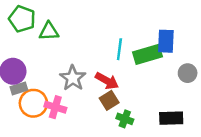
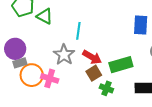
green triangle: (49, 31) -> (45, 16), turned 30
cyan line: (119, 49) -> (78, 31), moved
green rectangle: (147, 54) -> (121, 65), moved

